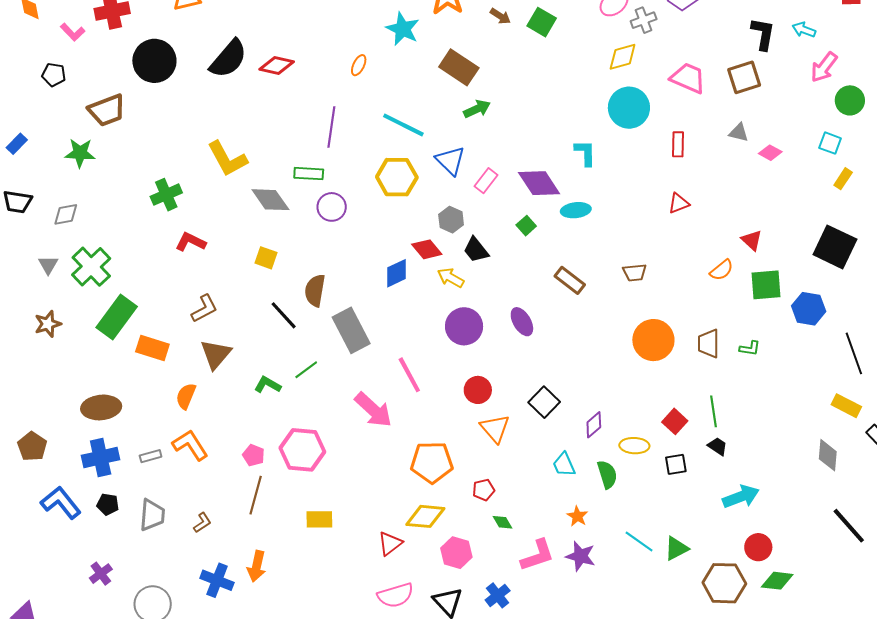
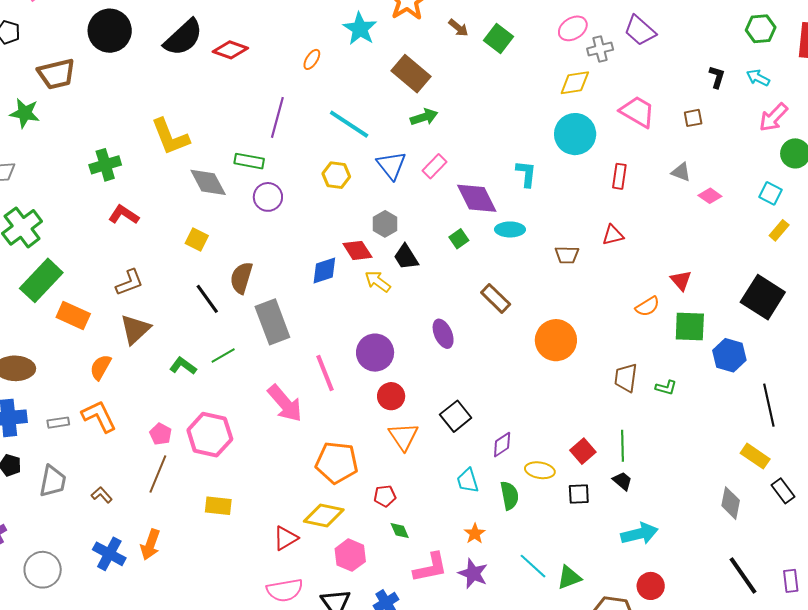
black L-shape: (763, 34) -> (717, 77), size x0.7
brown square: (744, 77) -> (693, 118), size x0.6
yellow hexagon: (397, 177) -> (336, 175), size x0.7
pink rectangle: (486, 181) -> (435, 166), moved
brown trapezoid: (635, 273) -> (567, 255), moved
purple circle: (464, 326) -> (375, 353), moved
orange circle: (653, 340) -> (556, 340), moved
brown L-shape: (202, 523) -> (102, 495), turned -105

